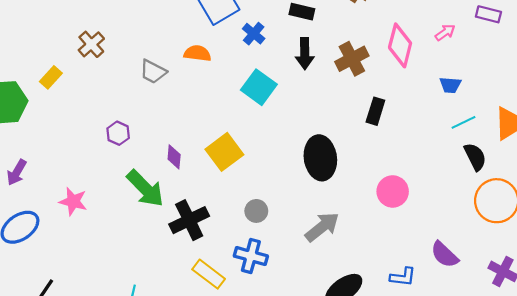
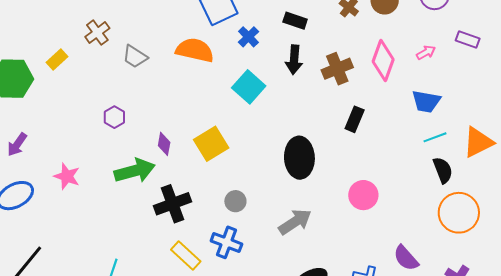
orange semicircle: (197, 53) -> (195, 50), size x1.5
gray trapezoid: (153, 72) -> (135, 57), moved
blue trapezoid: (450, 85) -> (426, 102), size x1.4
green arrow: (145, 188) -> (135, 171), turned -66

